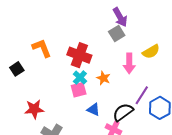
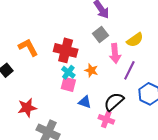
gray square: (117, 33) -> (100, 35), moved
pink square: (79, 90) -> (68, 84), turned 35
purple line: (142, 95) -> (129, 70), moved

